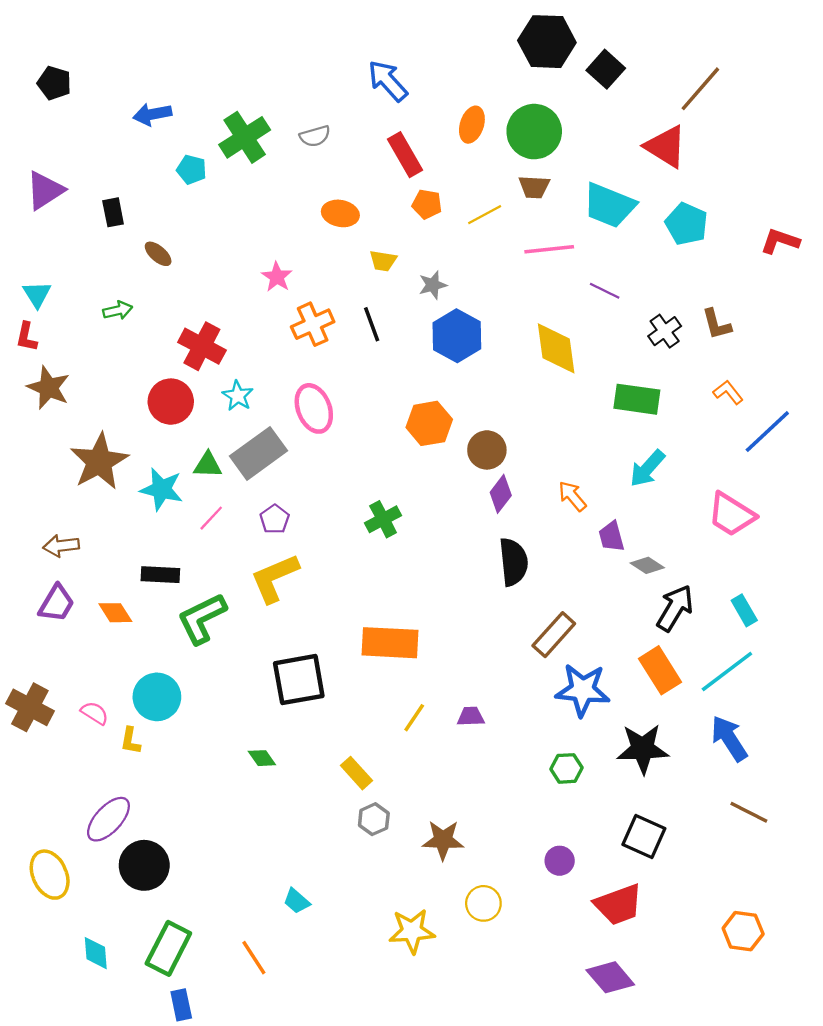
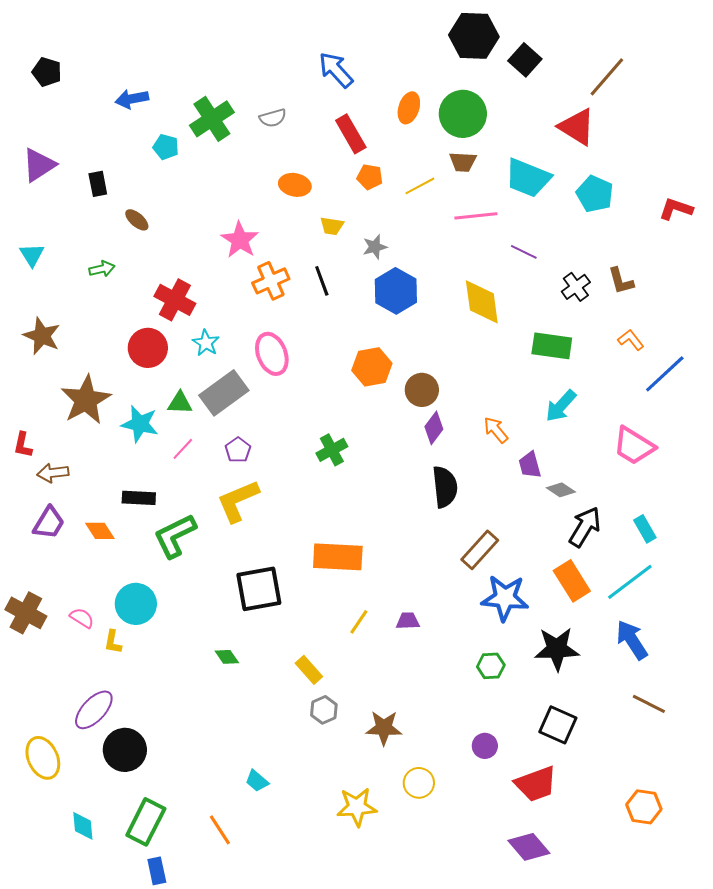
pink star: (277, 277) -> (240, 240), size x1.4
red L-shape: (27, 337) -> (23, 445), moved

